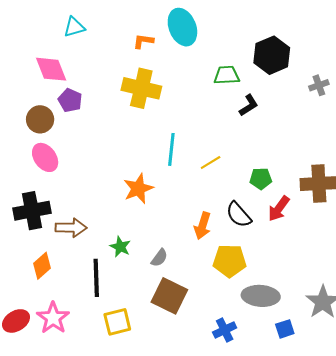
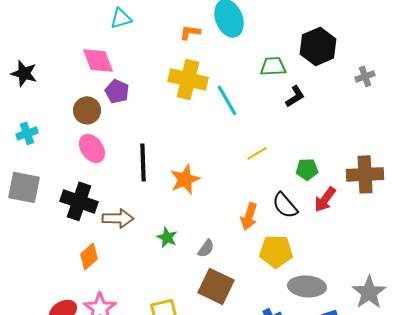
cyan line: (171, 149) -> (227, 100), moved, turned -36
black cross: (32, 211) -> (79, 201), turned 30
black line: (96, 278) -> (143, 162), moved

